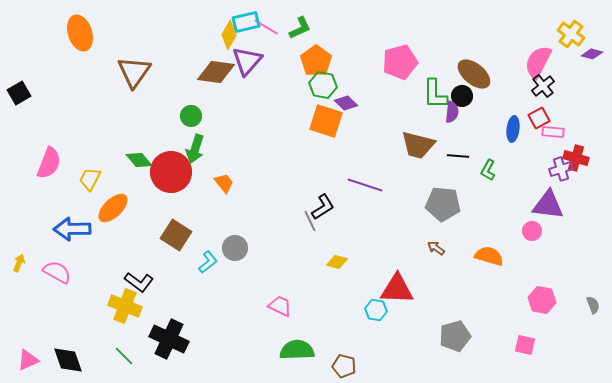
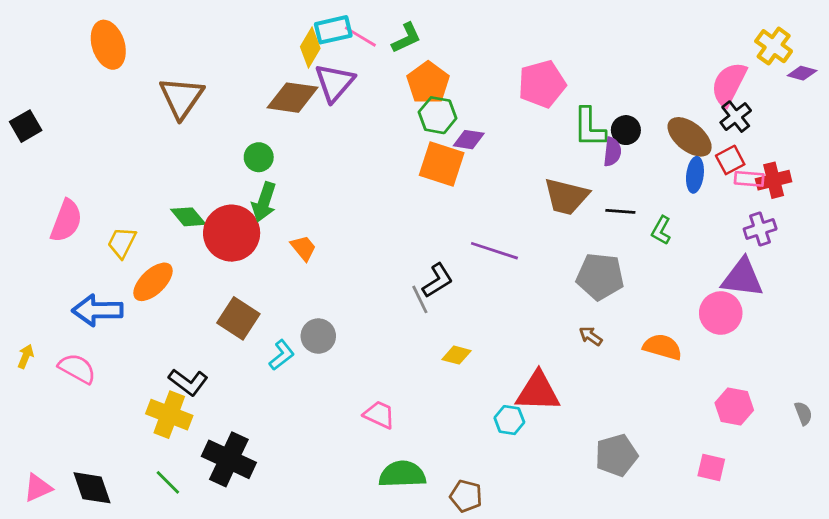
brown ellipse: (474, 74) -> (690, 137), moved
purple diamond: (346, 103) -> (469, 140), turned -35
red cross: (576, 158) -> (774, 180), moved, turned -30
pink circle: (532, 231) -> (721, 313), size x1.6

